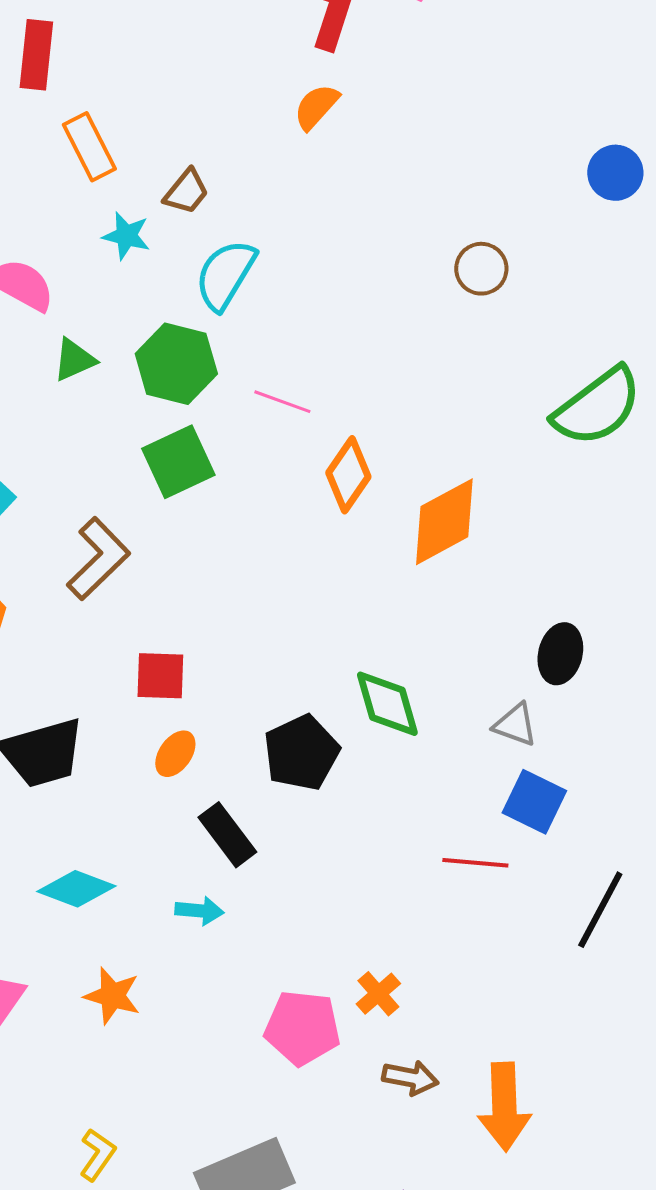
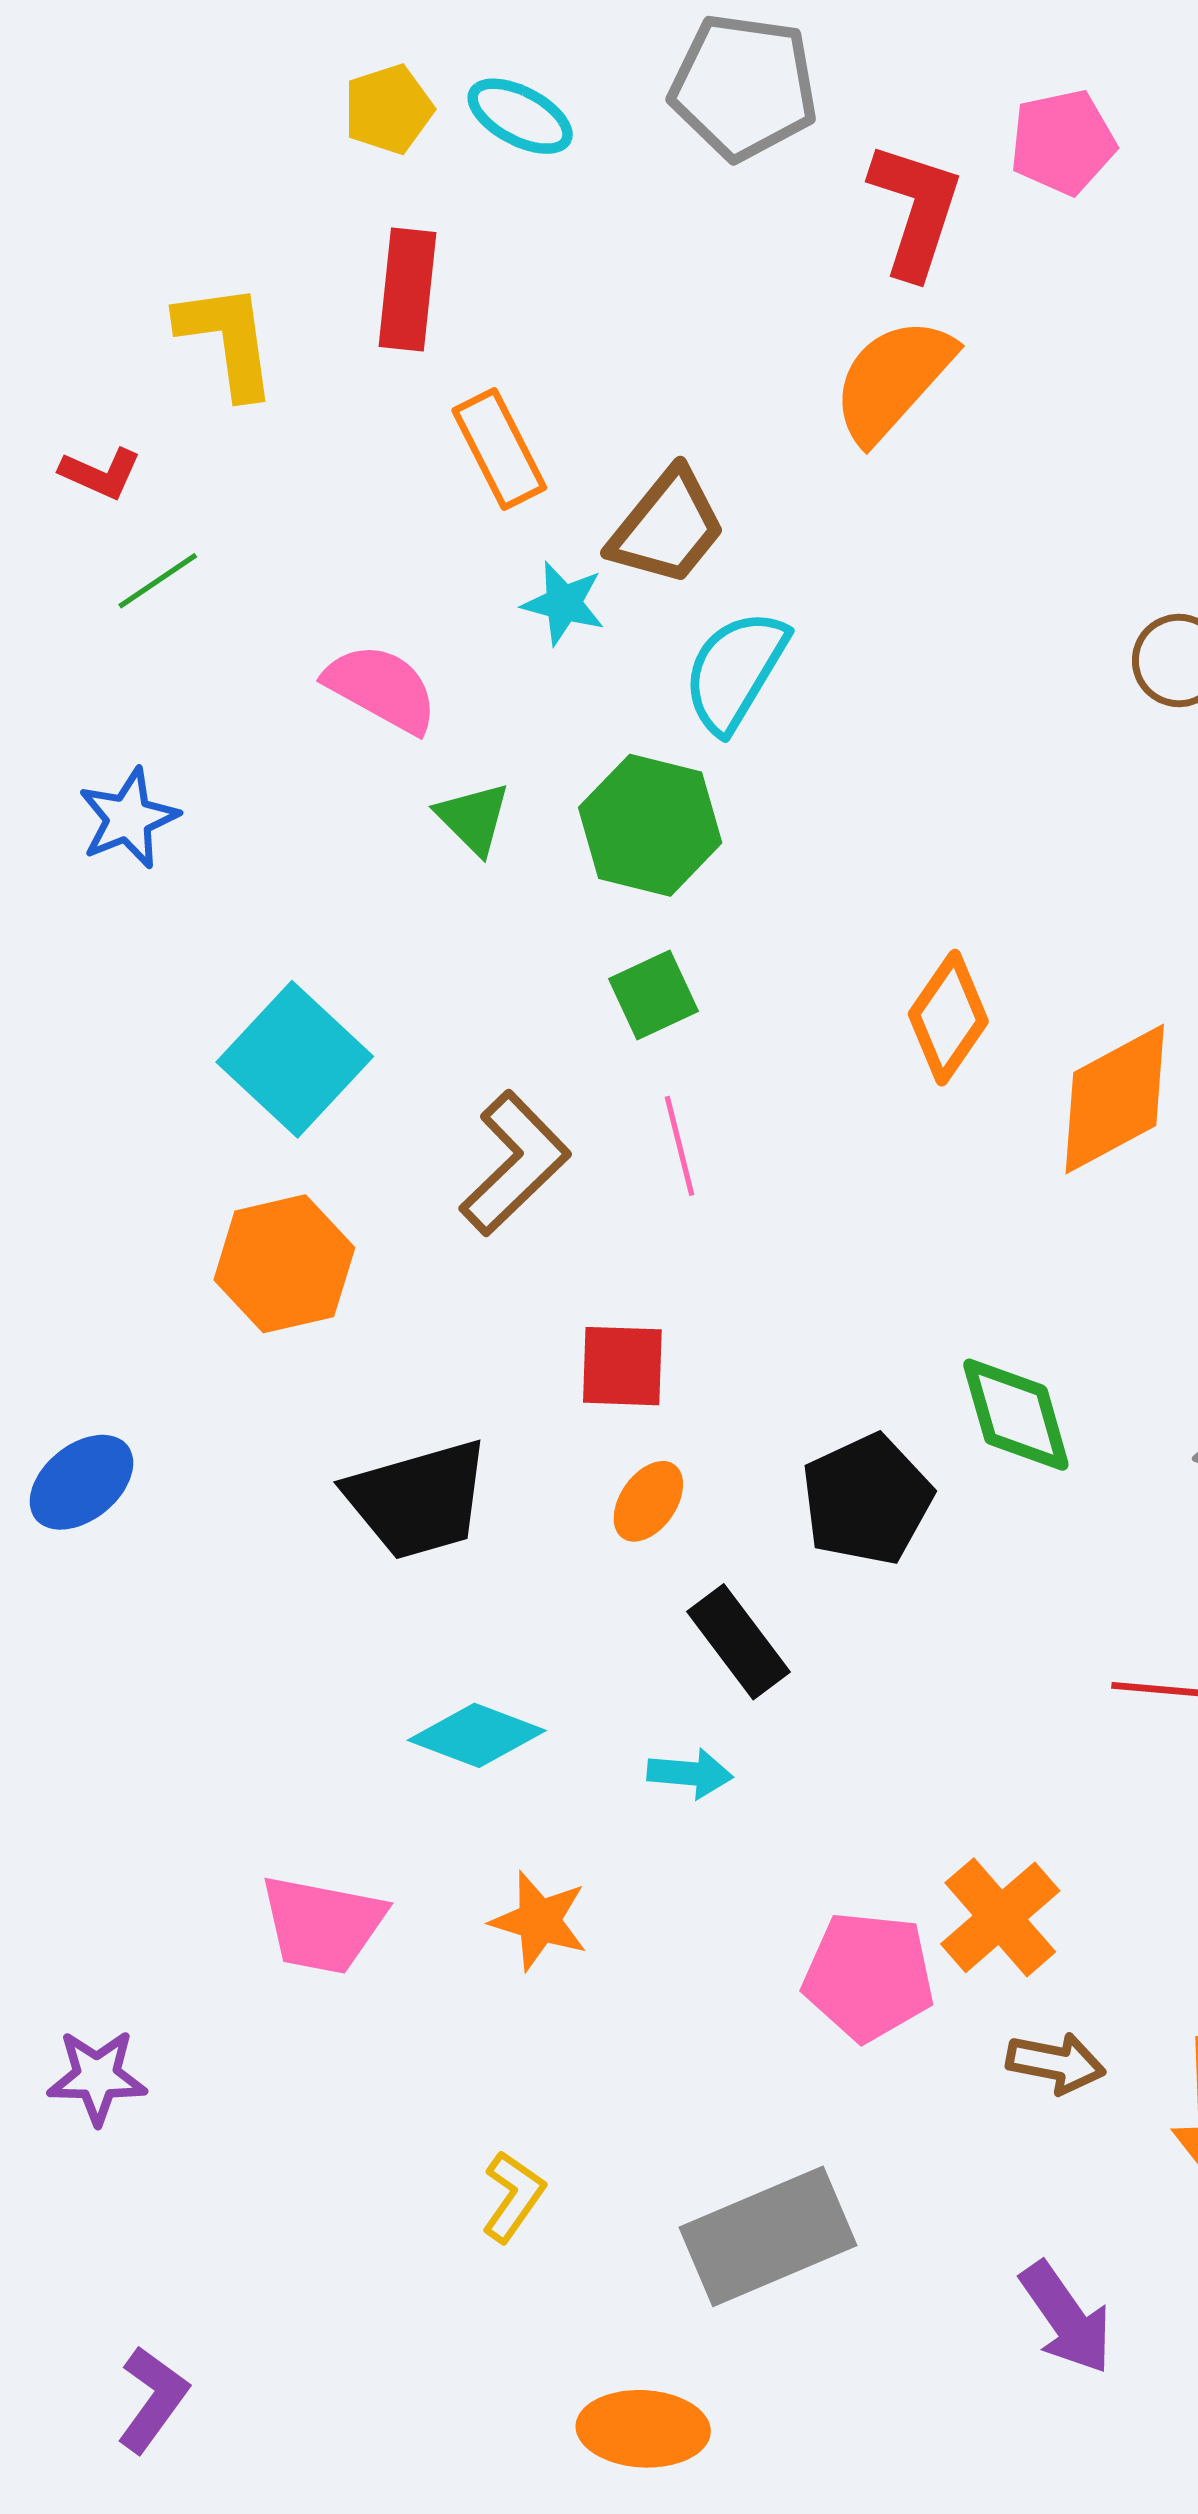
orange semicircle: (316, 107) -> (893, 380), size x1.6
brown trapezoid: (186, 192) -> (667, 527), size x1.5
green triangle: (74, 360) -> (473, 818), turned -51
pink line: (282, 402) -> (680, 1146), moved, turned 56
green square: (178, 462) -> (654, 995), size x0.7
orange cross: (378, 994) -> (1000, 1917), size x1.5

